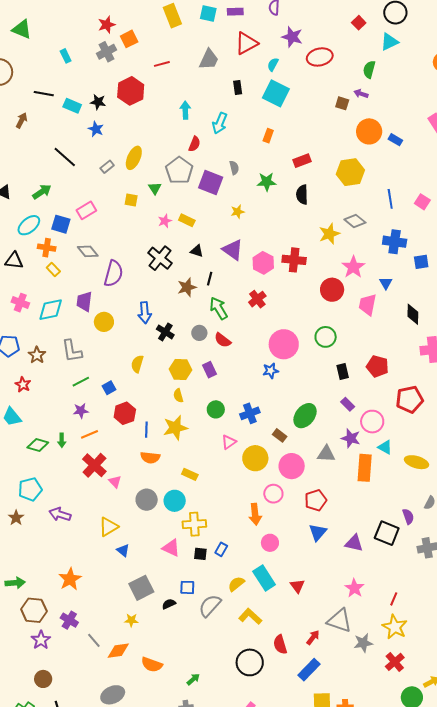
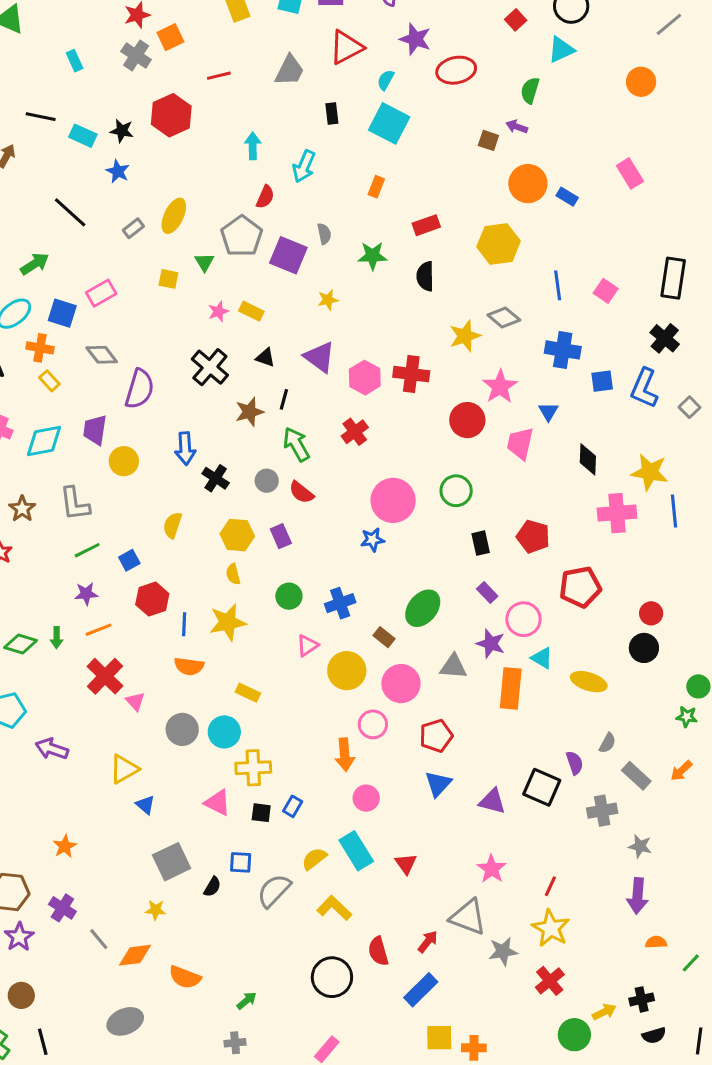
gray cross: (106, 52) -> (136, 56), turned -30
orange star: (70, 579) -> (65, 846), size x0.7
black semicircle: (169, 604) -> (212, 887), turned 144

